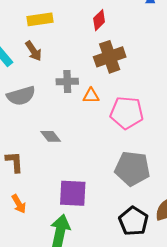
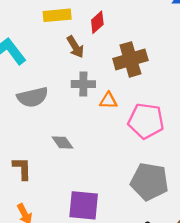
red diamond: (99, 20) -> (97, 22), moved
brown arrow: (33, 51) -> (75, 47), moved

